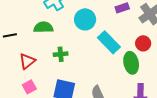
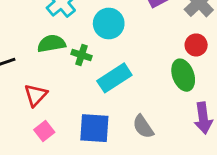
cyan rectangle: (109, 42) -> (114, 78), moved, turned -70
green cross: (61, 54) -> (81, 55), moved, turned 32

